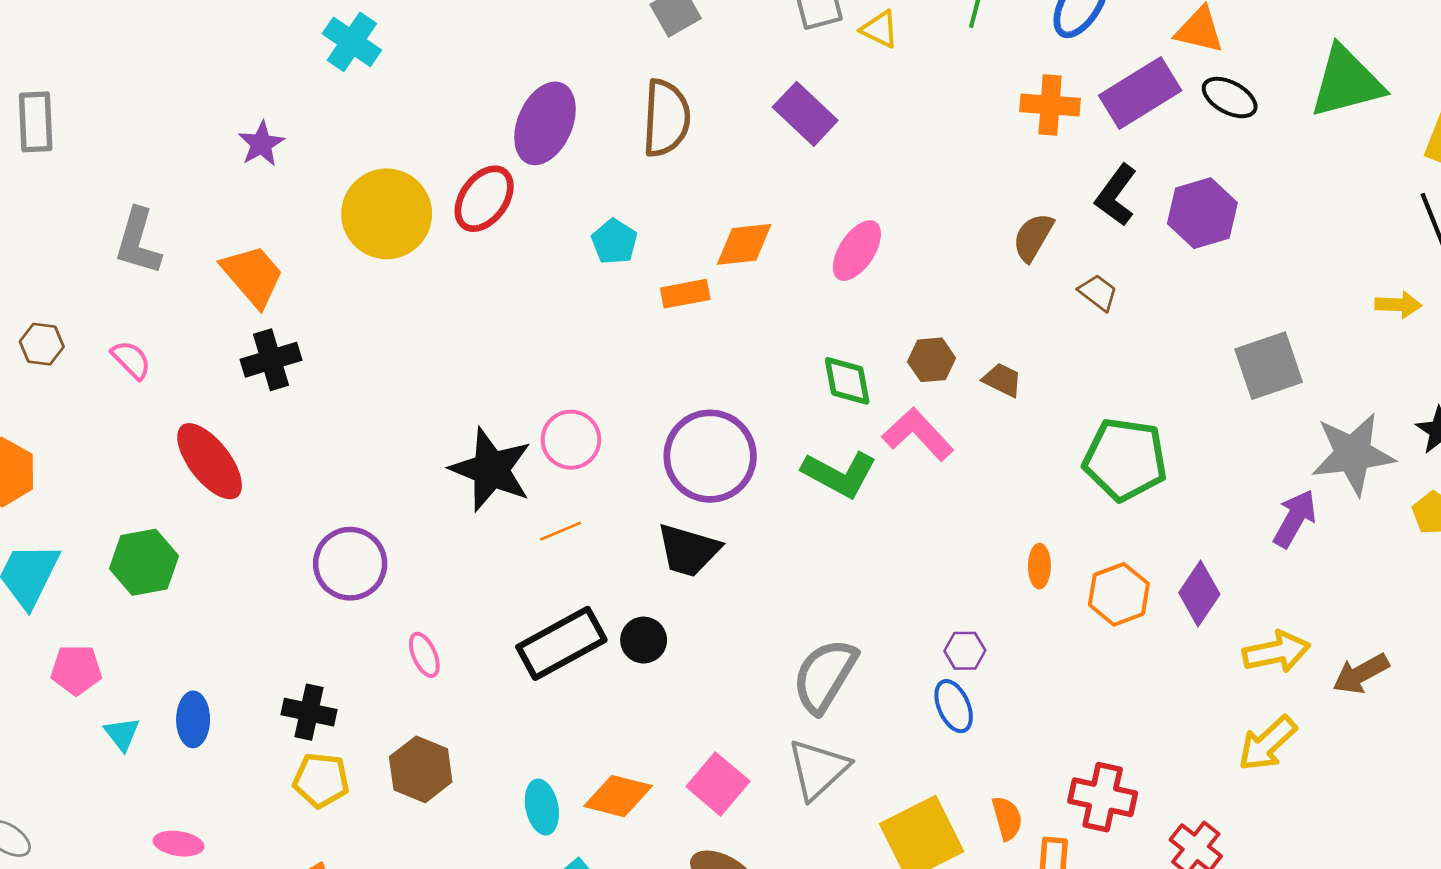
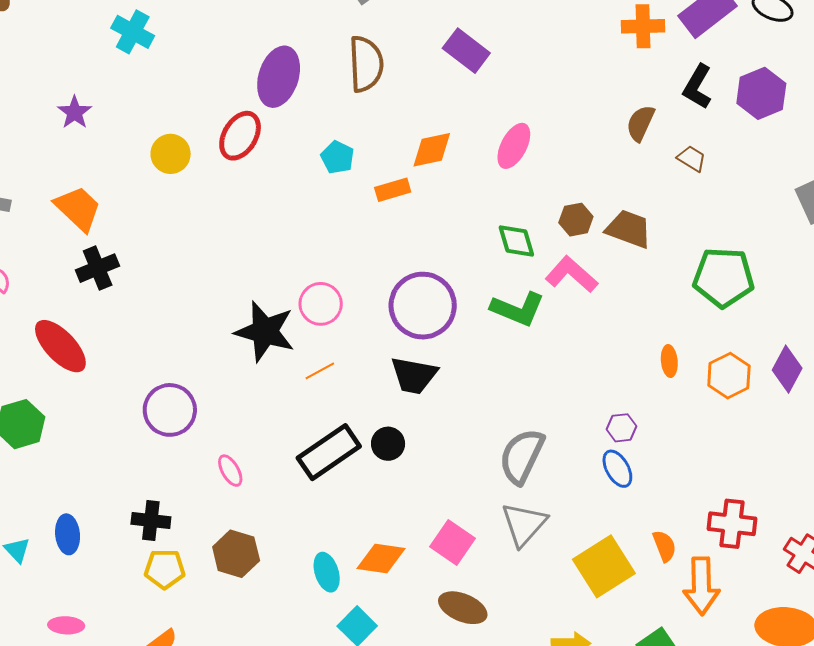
yellow circle: (387, 214) -> (171, 154), size x0.6
brown trapezoid: (1002, 380) -> (629, 229), size x1.6

